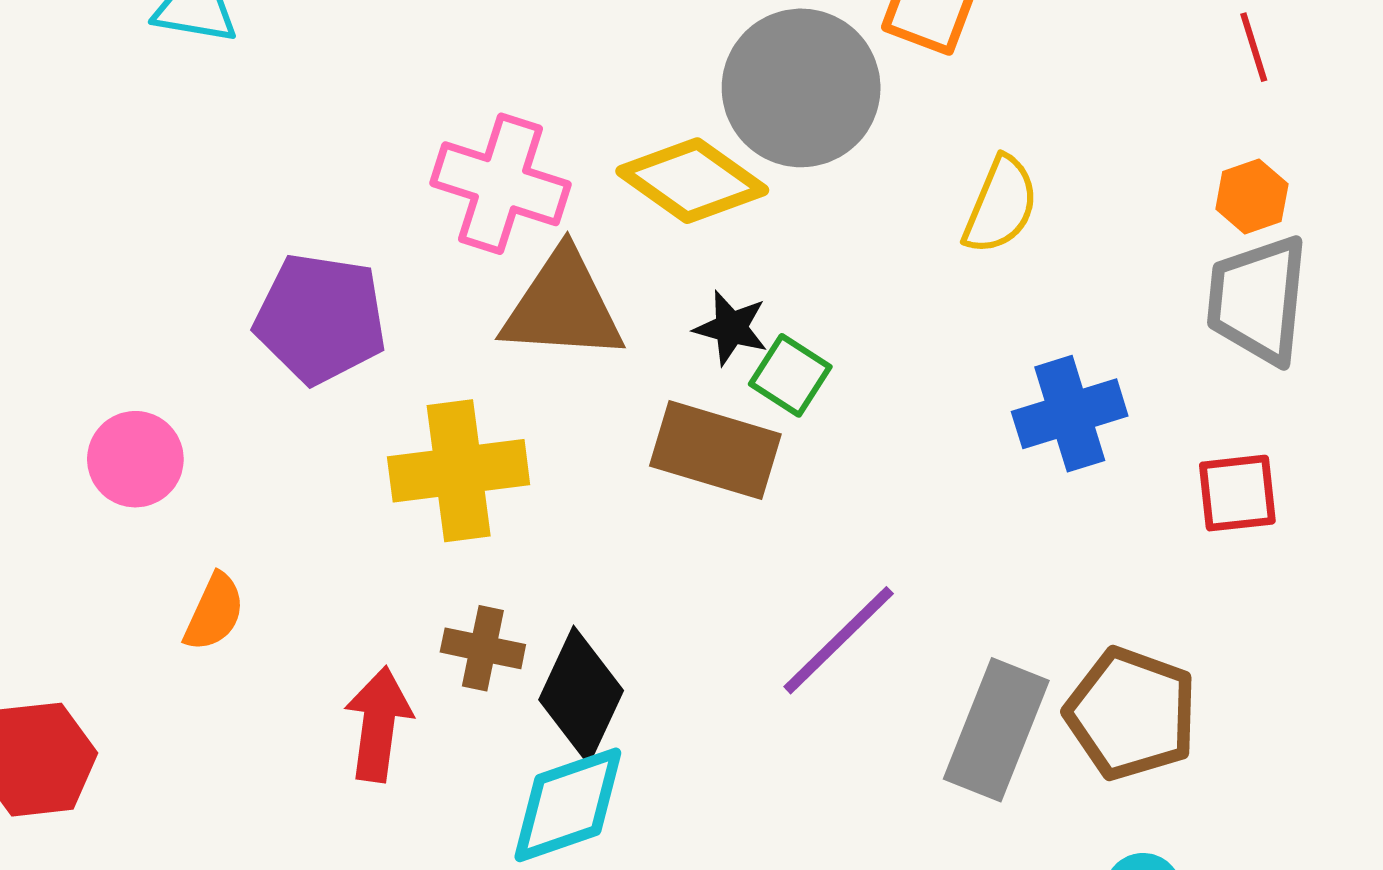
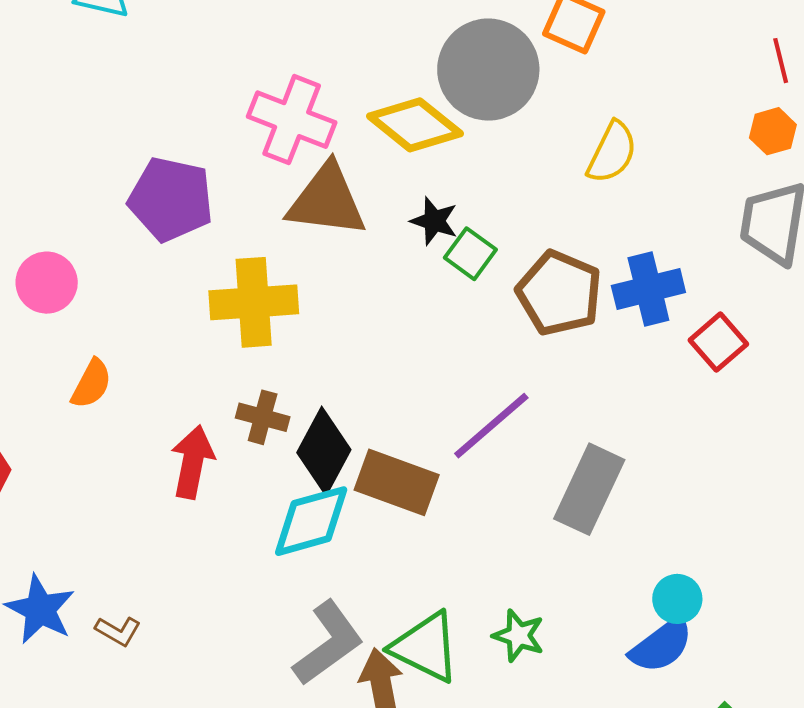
orange hexagon: (1252, 197) -> (773, 131), moved
brown rectangle: (715, 450) -> (397, 482), moved
red square: (1237, 493) -> (718, 342), moved, turned -38
brown pentagon: (1131, 714) -> (559, 293), moved

